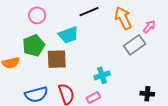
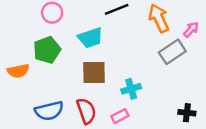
brown square: (57, 59) -> (94, 73), moved

